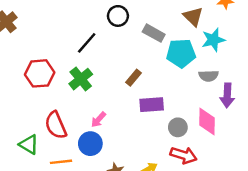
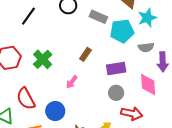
black line: (87, 43) -> (28, 16), moved
purple rectangle: (152, 105) -> (116, 69), moved
pink arrow: (98, 120) -> (72, 82), moved
gray circle: (178, 127) -> (116, 93), moved

